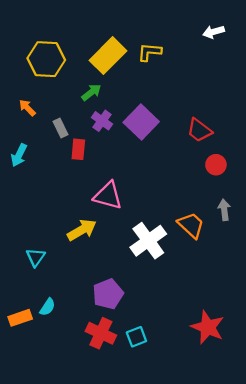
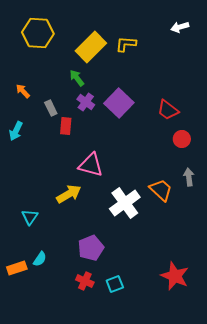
yellow hexagon: (46, 59) -> (38, 33), moved
green arrow: (91, 92) -> (77, 78), turned -90
red cross: (101, 333) -> (85, 281), size x0.7

